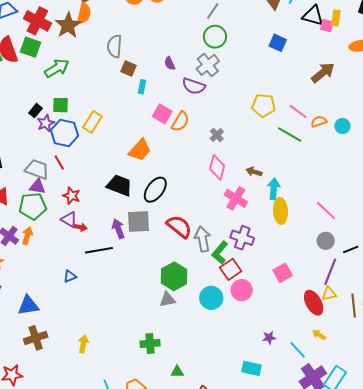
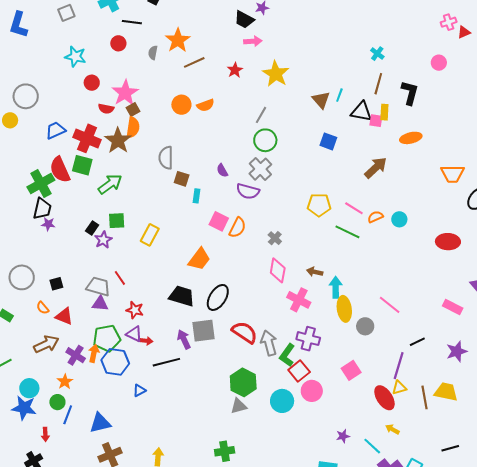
blue hexagon: (65, 133) -> (115, 362), moved
green pentagon: (33, 206) -> (107, 338), moved
gray circle: (326, 241) -> (365, 326), moved

